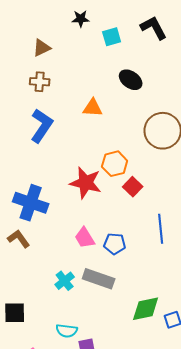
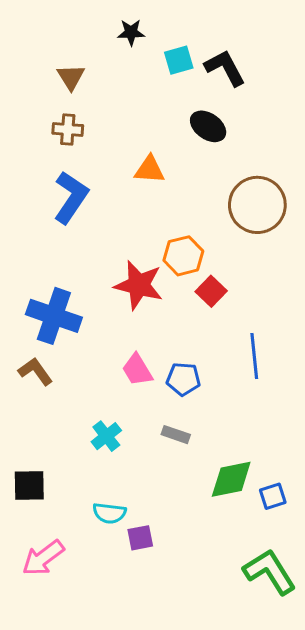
black L-shape: (154, 28) -> (225, 68), moved
brown triangle: (42, 48) -> (71, 77), turned -36
gray rectangle: (99, 279) -> (176, 435), moved, size x0.6

